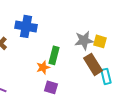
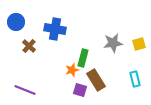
yellow square: (100, 41) -> (139, 44), moved, turned -32
brown rectangle: (93, 64) -> (96, 80), moved

